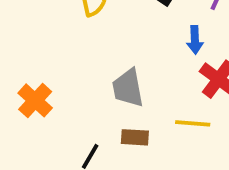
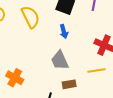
blue arrow: (195, 40) -> (64, 32), moved

